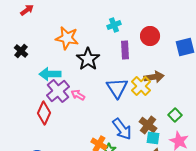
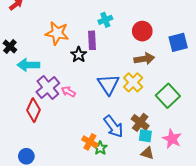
purple rectangle: (125, 50) -> (92, 40), moved
black star: (88, 59) -> (79, 55), size x0.7
cyan arrow: (50, 74) -> (28, 65), moved
brown arrow: (154, 77) -> (144, 59), moved
green square: (175, 115) -> (168, 96), moved, size x1.6

